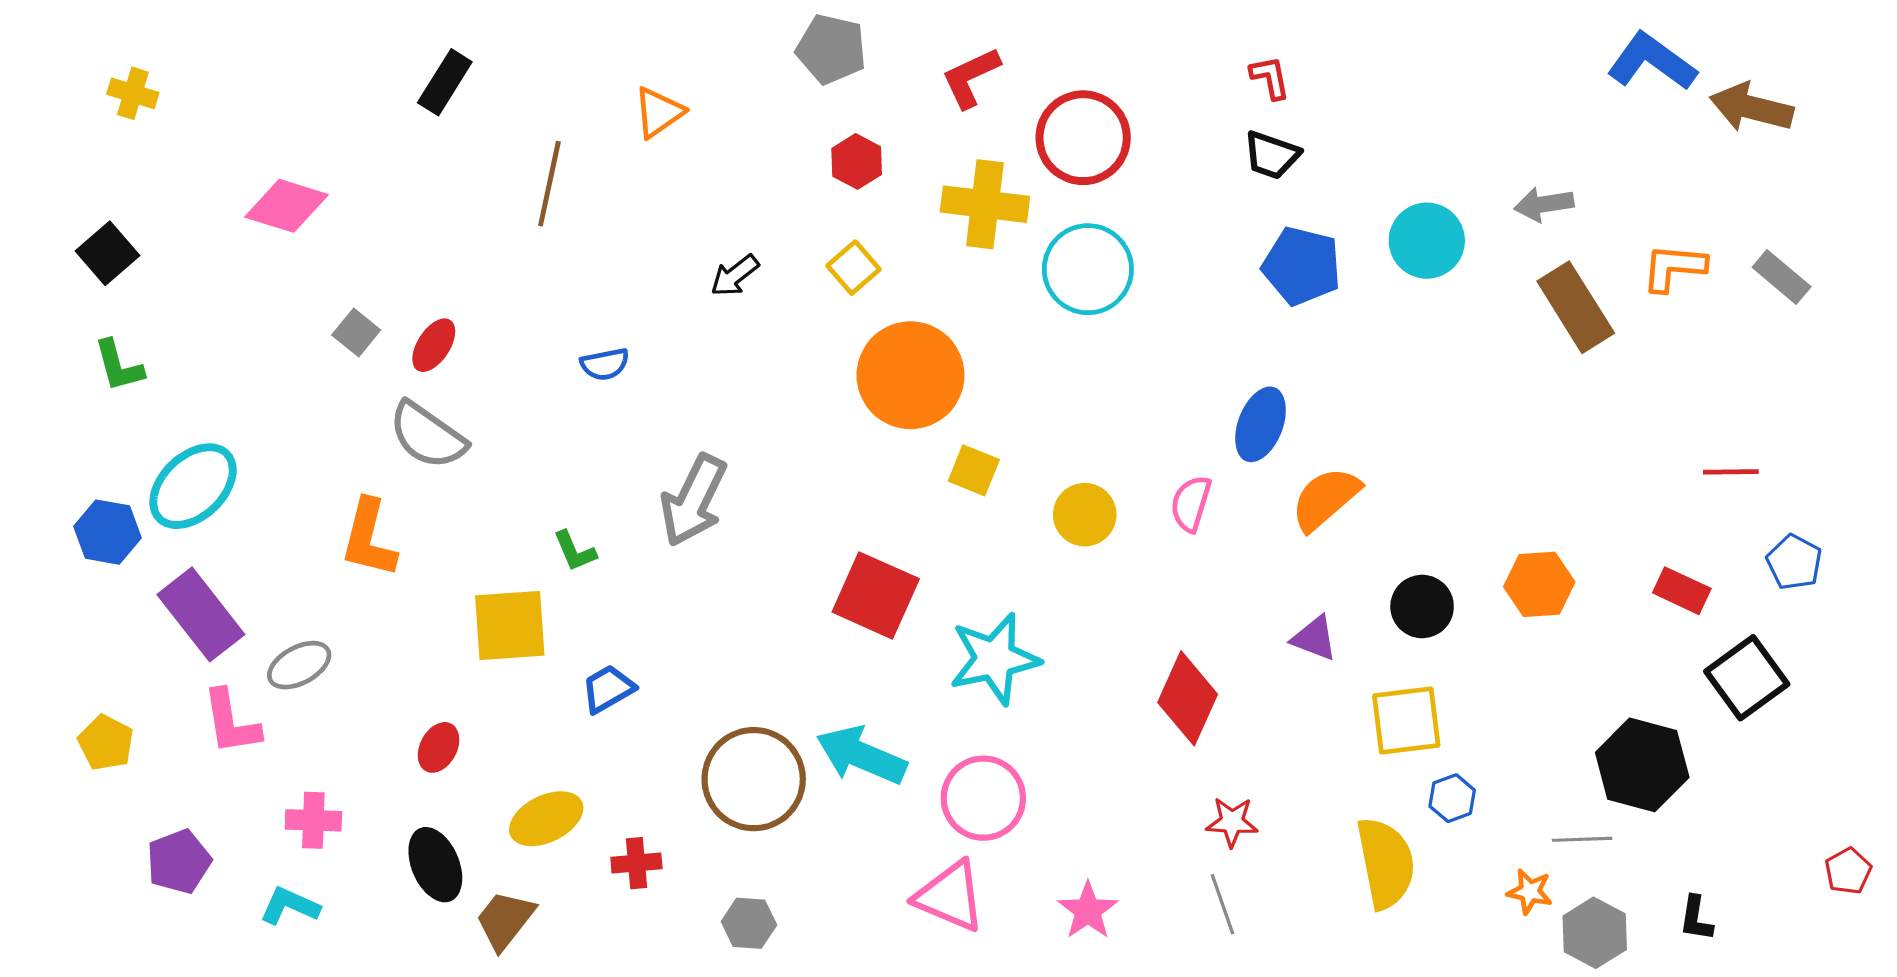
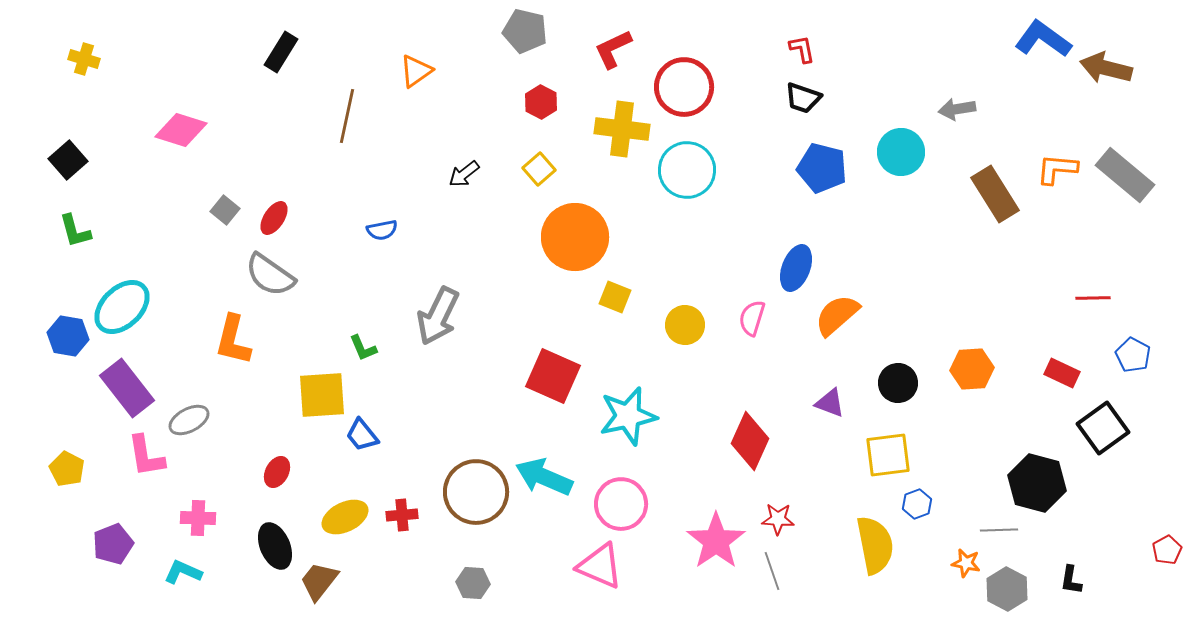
gray arrow: (1544, 204) -> (957, 109), moved
gray rectangle: (1782, 277) -> (1125, 175), size x1.6
blue trapezoid: (608, 689) -> (362, 435), moved, turned -99
red cross: (636, 863) -> (402, 515), moved
pink star: (1088, 911) -> (716, 541), moved, size x1.5

